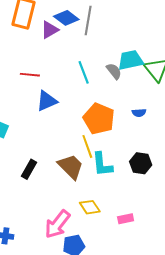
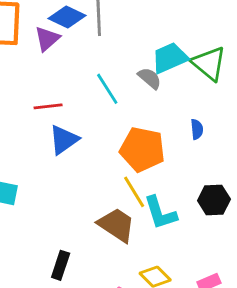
red line: (30, 75) -> (48, 106), moved
blue semicircle: (139, 113) -> (197, 129), turned -80
black rectangle: (29, 169) -> (61, 265), moved

